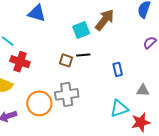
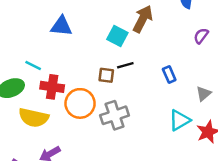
cyan square: (81, 30) -> (117, 36), turned -30
gray triangle: (143, 90) -> (204, 94), turned -32
orange circle: (39, 103) -> (80, 103), moved

